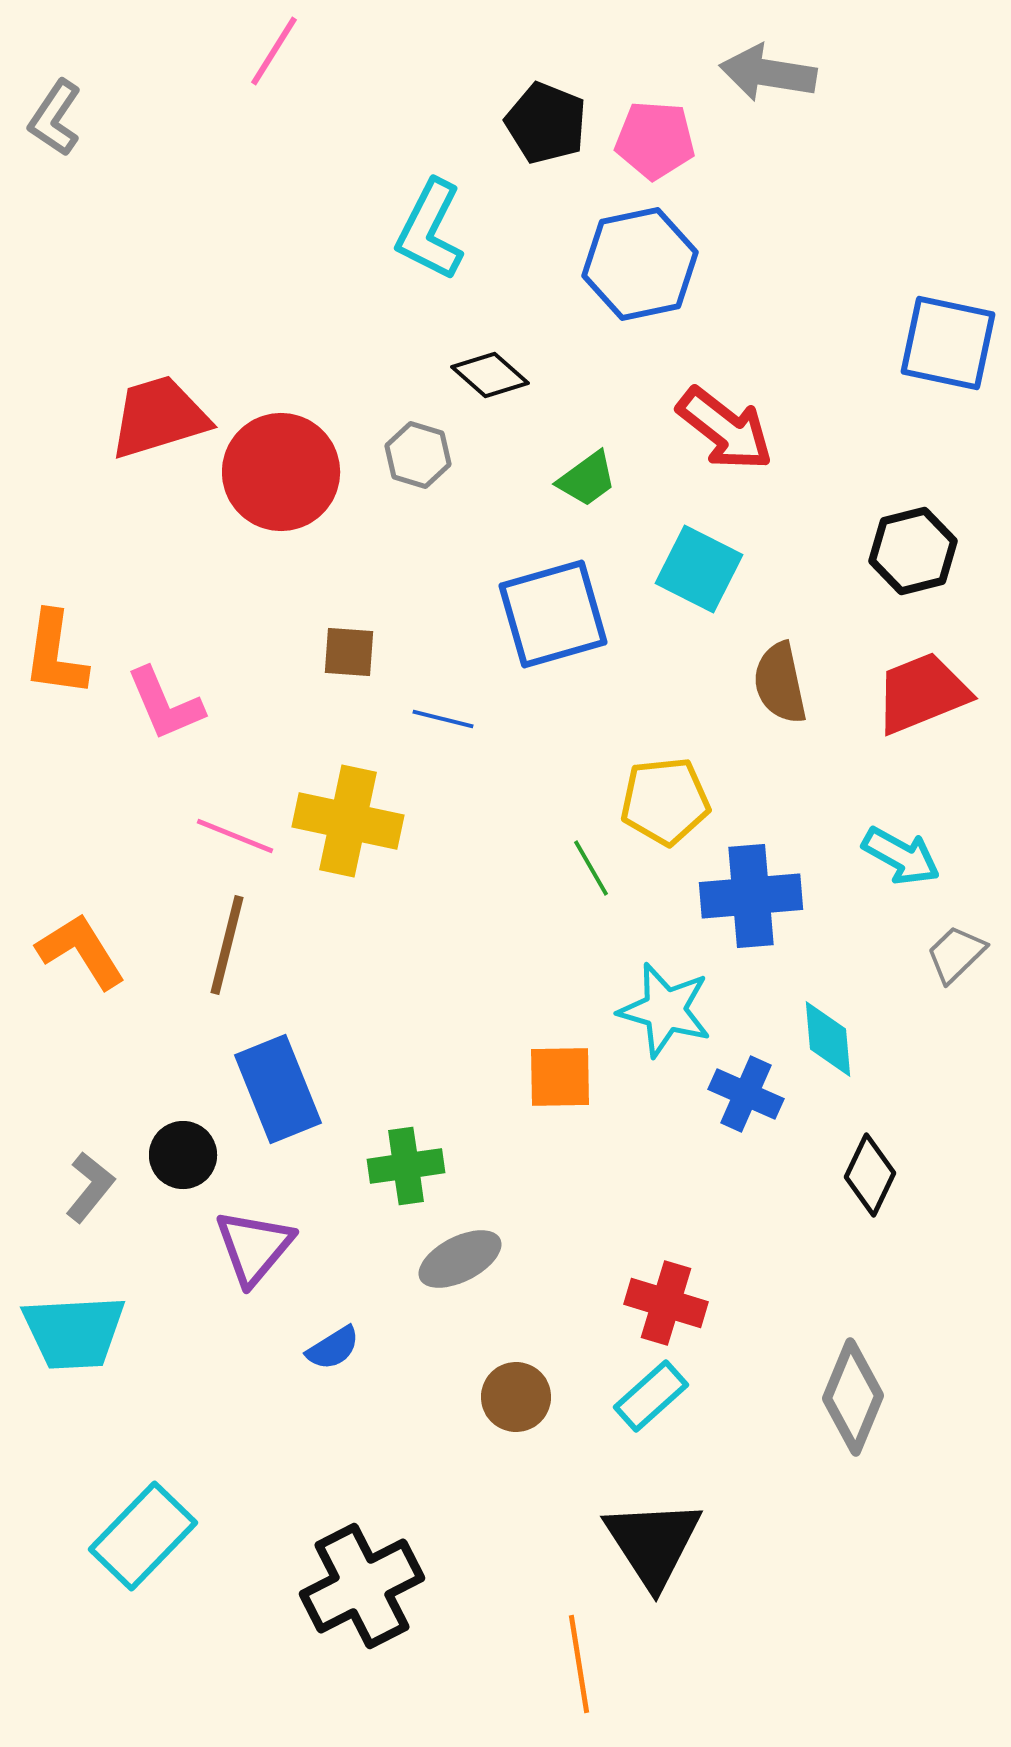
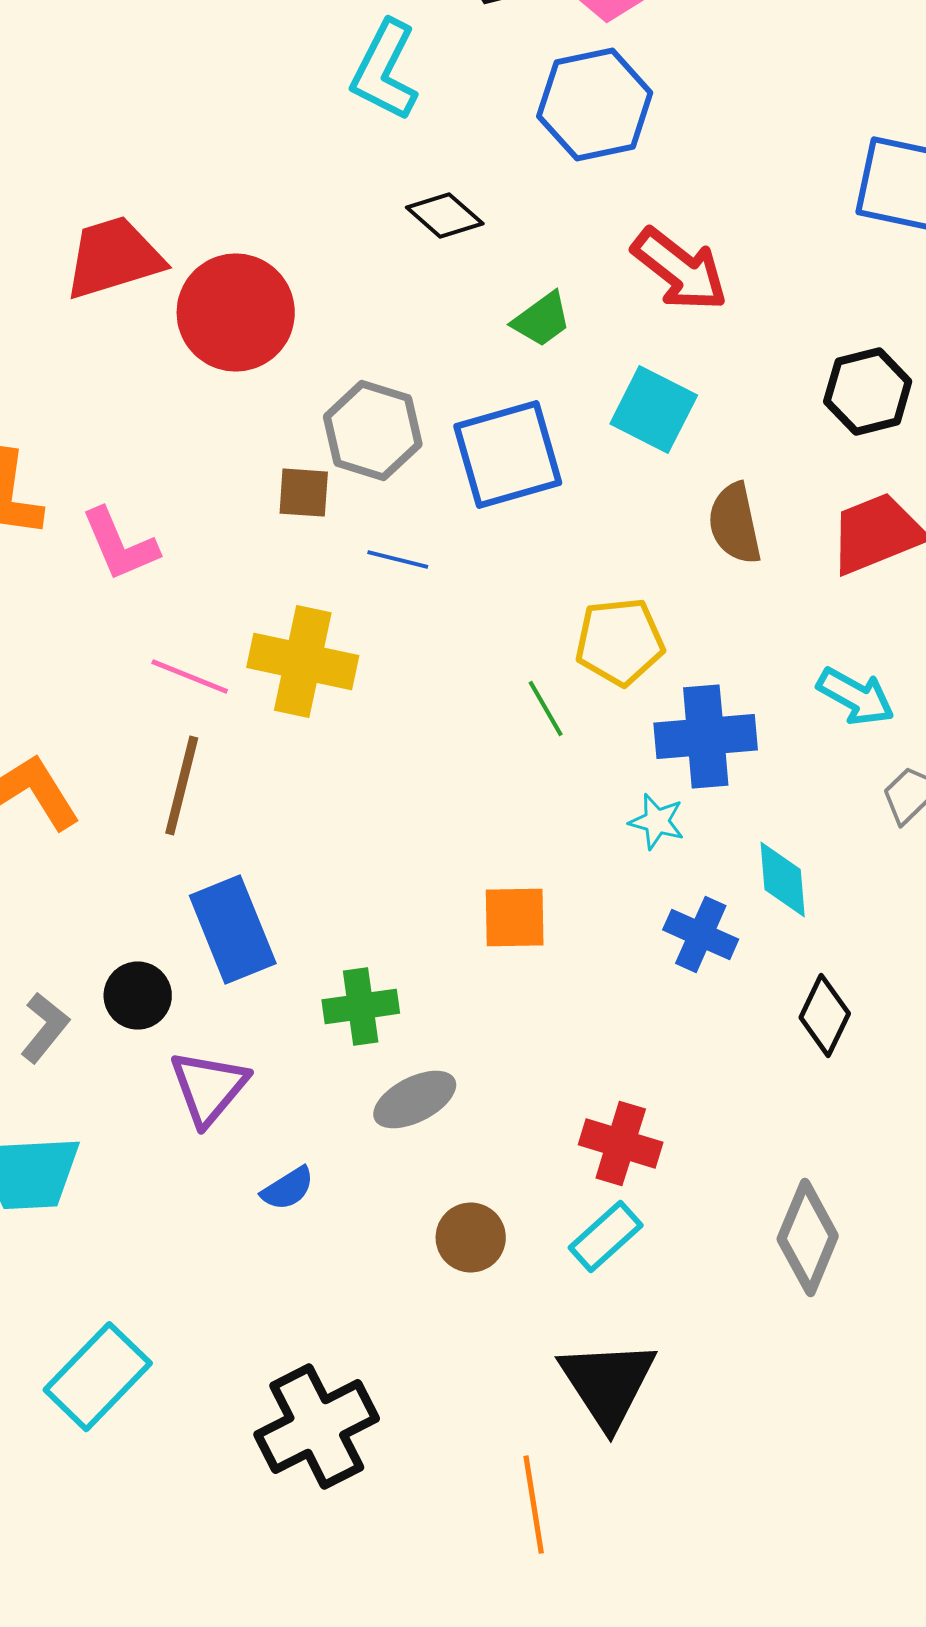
gray hexagon: (418, 455) -> (373, 431), moved, size x1.5
cyan star: (665, 1010) -> (657, 822), moved, size x0.6

